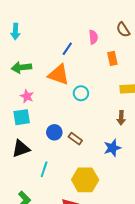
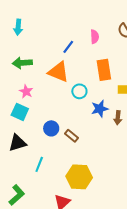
orange rectangle: (112, 58) -> (104, 70), moved, size x1.5
cyan square: (22, 117) -> (20, 112), turned 30
blue star: (112, 148) -> (100, 109), moved

